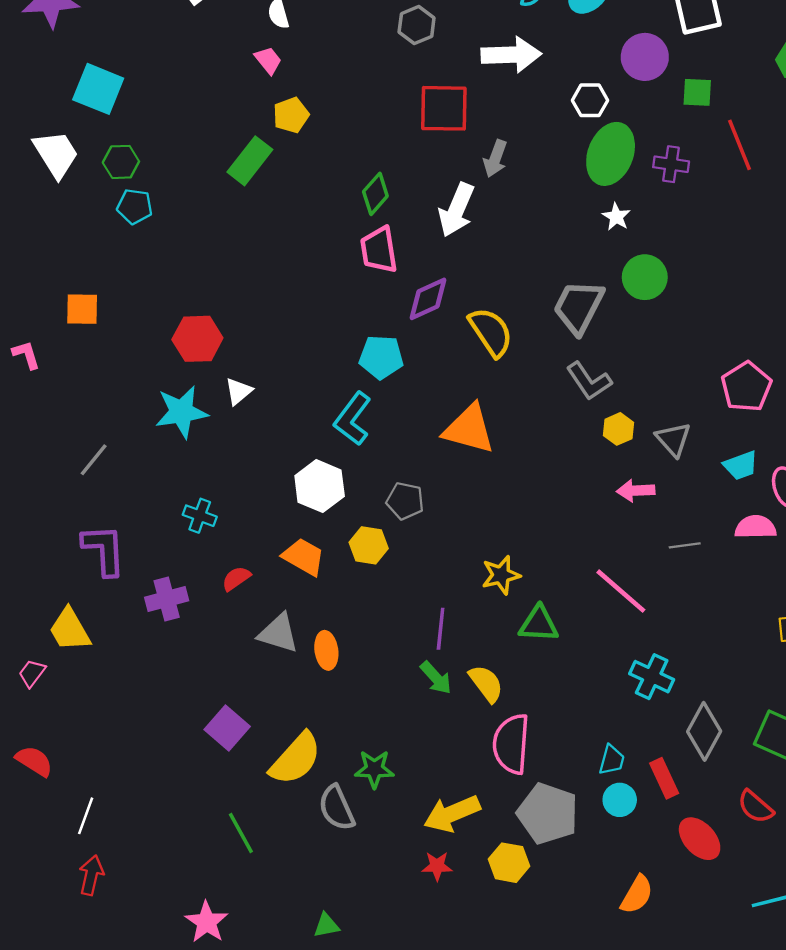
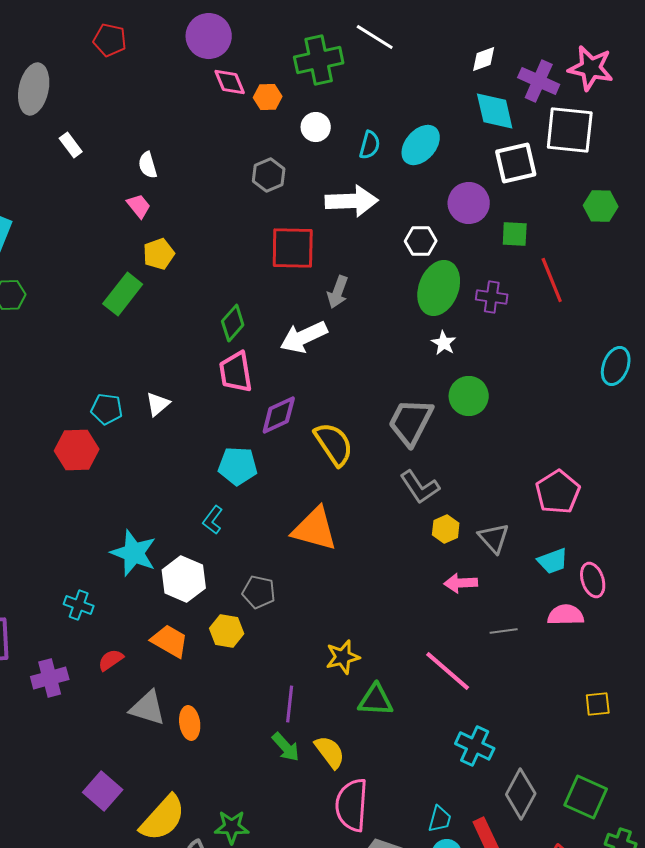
cyan pentagon: (135, 206) -> (107, 409), moved
white arrow: (456, 210) -> (304, 337), turned 42
white triangle: (239, 391) -> (158, 404), moved
cyan star: (181, 412) -> (134, 553), moved, turned 30
cyan L-shape: (353, 419) -> (213, 520), size x0.6

